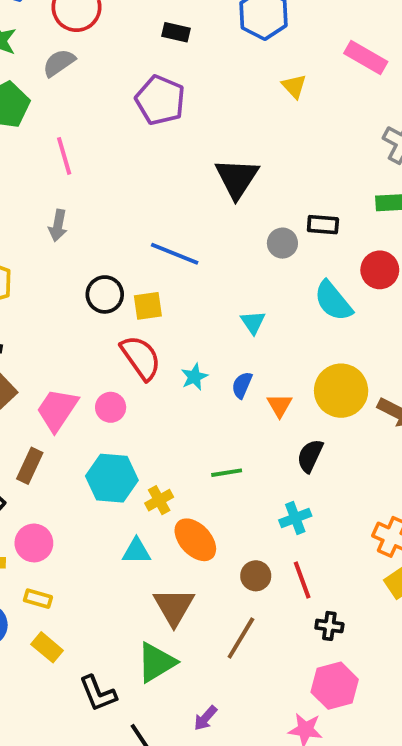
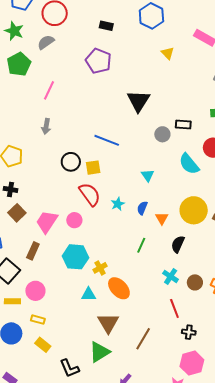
pink line: (64, 156) -> (49, 90), turned 42
green line: (227, 473) -> (141, 245), moved, turned -56
cyan cross: (295, 518) -> (171, 276), turned -35
brown circle: (256, 576) -> (195, 282), moved

